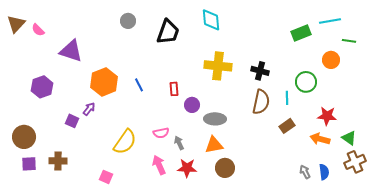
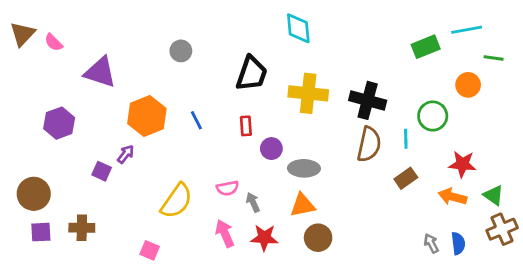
gray circle: (128, 21) -> (181, 51), moved
black trapezoid: (168, 32) -> (252, 74), moved
black cross: (260, 71) -> (368, 100), size x1.4

